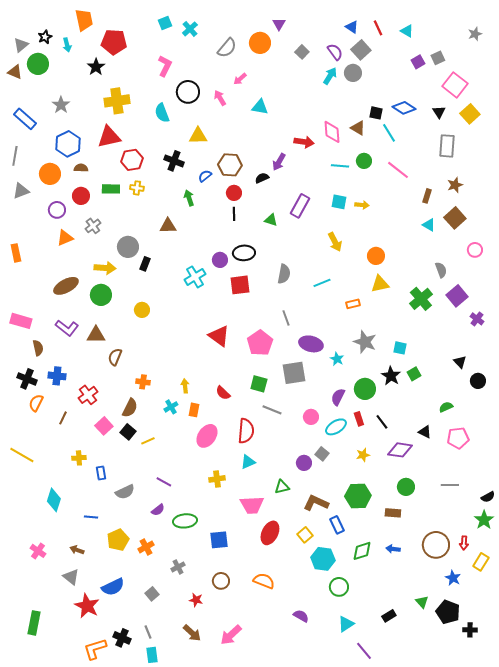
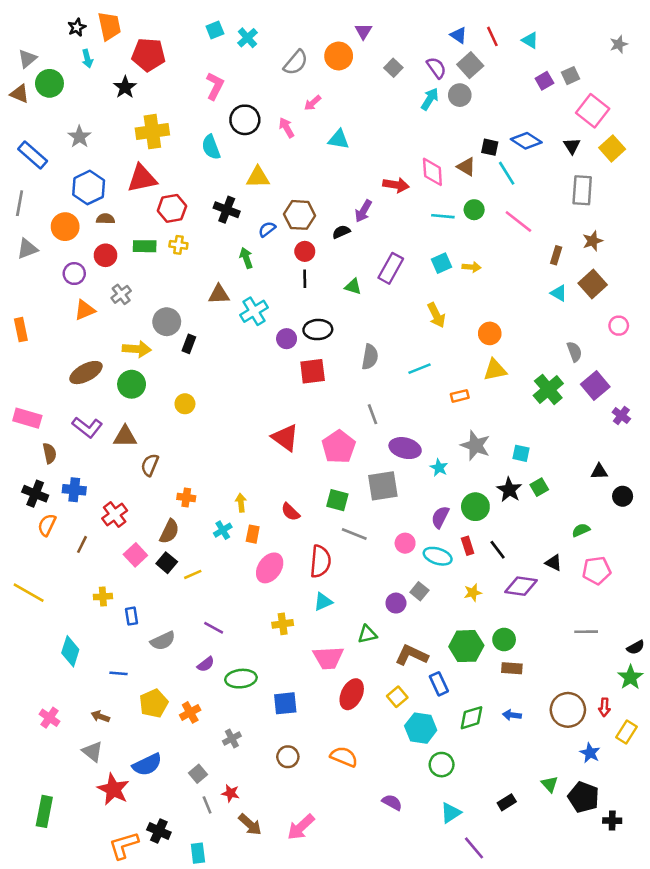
black star: (45, 37) -> (77, 27), moved
cyan square: (339, 202) -> (442, 263), turned -35
cyan cross: (195, 277) -> (254, 311), moved
black triangle: (460, 362) -> (599, 472), turned -48
cyan ellipse: (336, 427) -> (438, 556), turned 50
green circle: (406, 487) -> (504, 640), moved
red star: (196, 600) -> (231, 793), moved
gray line: (148, 632) -> (207, 805), moved

